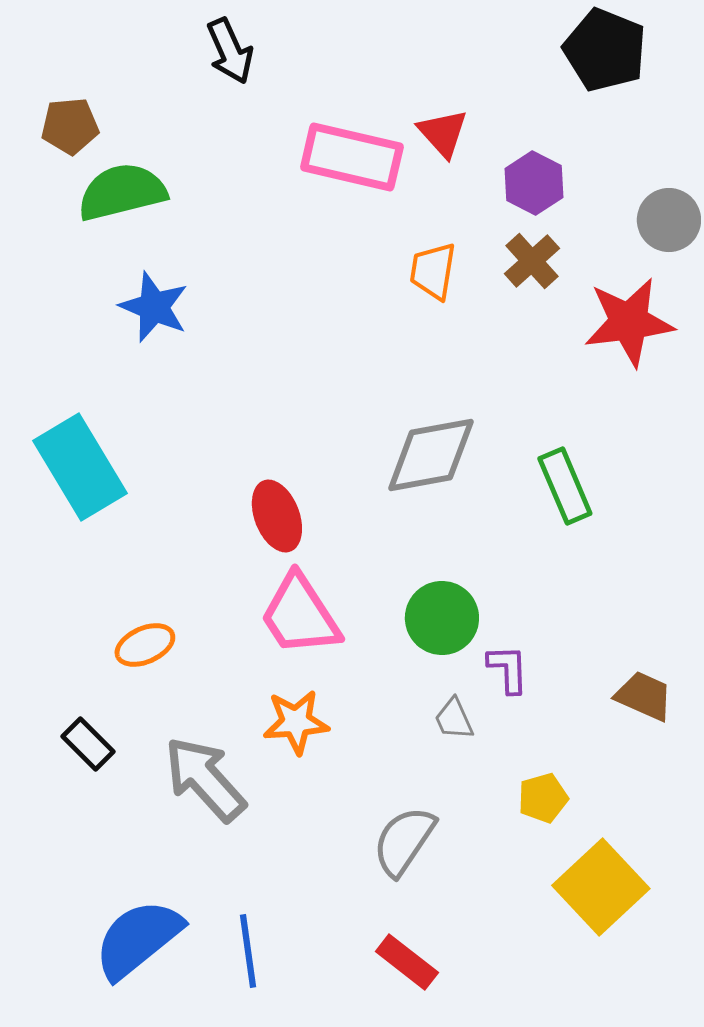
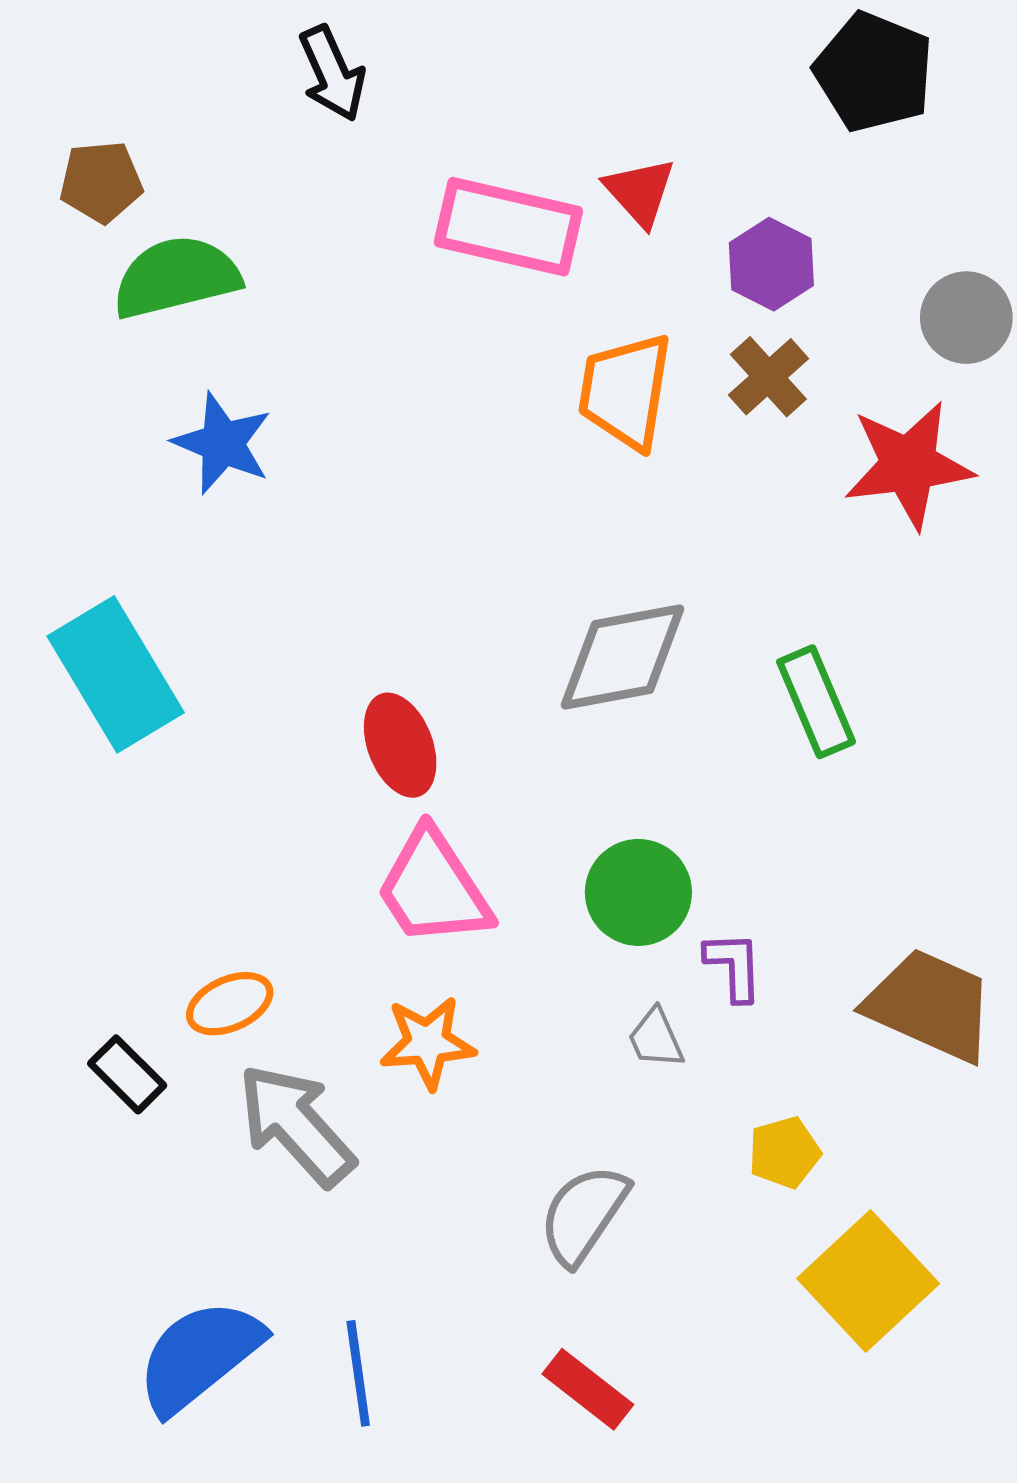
orange trapezoid: (433, 271) -> (625, 391), size x1.4
orange ellipse: (145, 645) -> (230, 1004), moved
brown trapezoid: (644, 696) -> (930, 1005), size x1.6

